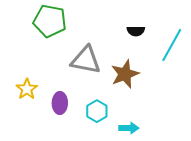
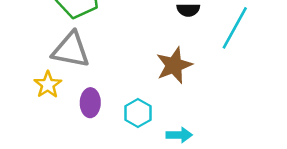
gray triangle: (86, 60) -> (71, 50), moved

